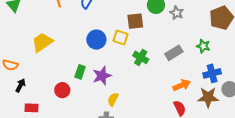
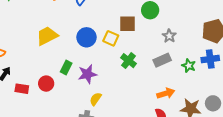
gray star: (177, 13) -> (169, 36), moved
yellow trapezoid: (42, 42) -> (47, 36), moved
green star: (203, 46) -> (189, 66), moved
blue cross: (212, 73) -> (210, 59), moved
red rectangle: (32, 108) -> (22, 89), moved

